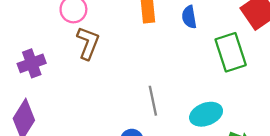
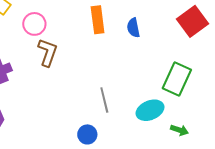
green rectangle: (231, 52) -> (177, 79), moved, turned 44

